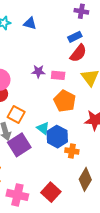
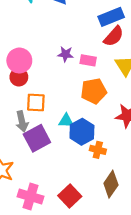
blue rectangle: (75, 37) -> (111, 17), size x1.5
orange pentagon: (65, 101) -> (94, 91), turned 30
orange square: (16, 114) -> (36, 103), turned -30
cyan triangle: (43, 128) -> (66, 121), turned -40

